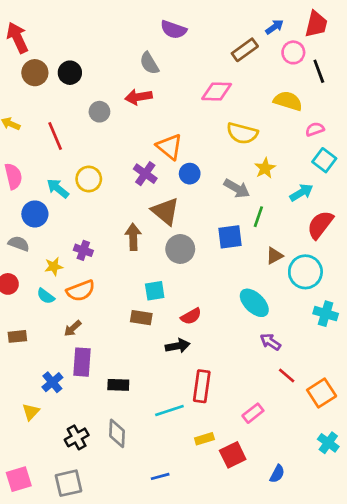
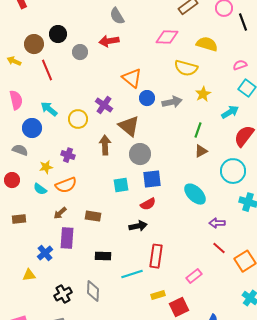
brown circle: (35, 73) -> (34, 44), moved
black circle: (70, 73) -> (58, 34), moved
yellow semicircle: (288, 101) -> (207, 44), moved
purple cross: (145, 174) -> (104, 105), moved
yellow circle: (89, 179) -> (78, 119), moved
gray arrow: (237, 188) -> (172, 102), moved, turned -42
blue square: (230, 237) -> (152, 179), moved
brown triangle: (274, 256) -> (201, 151), moved
brown rectangle: (141, 318) -> (93, 216), moved
purple arrow: (270, 342) -> (217, 223), moved, turned -35
black rectangle: (118, 385) -> (103, 256), moved
yellow triangle: (31, 412) -> (29, 275), turned 40

